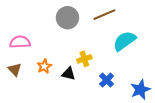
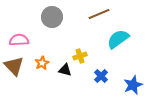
gray circle: (67, 18) -> (52, 17), moved
brown triangle: (15, 69) -> (14, 66), size x1.5

